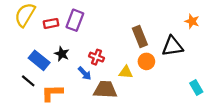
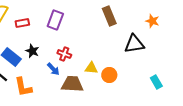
purple rectangle: (75, 20) -> (55, 20), moved
brown rectangle: (140, 36) -> (109, 16), moved
orange circle: (146, 61) -> (109, 75), moved
orange L-shape: (52, 93) -> (23, 87), turned -100

